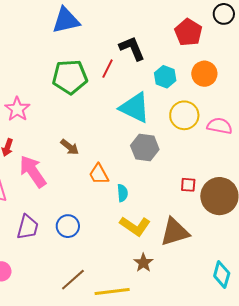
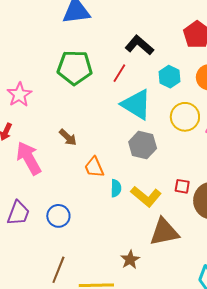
black L-shape: (132, 48) -> (139, 45), turned -32
red line: (107, 69) -> (119, 73), moved
yellow L-shape: (135, 226) -> (146, 196), moved
brown line: (73, 280) -> (58, 270), turned -32

